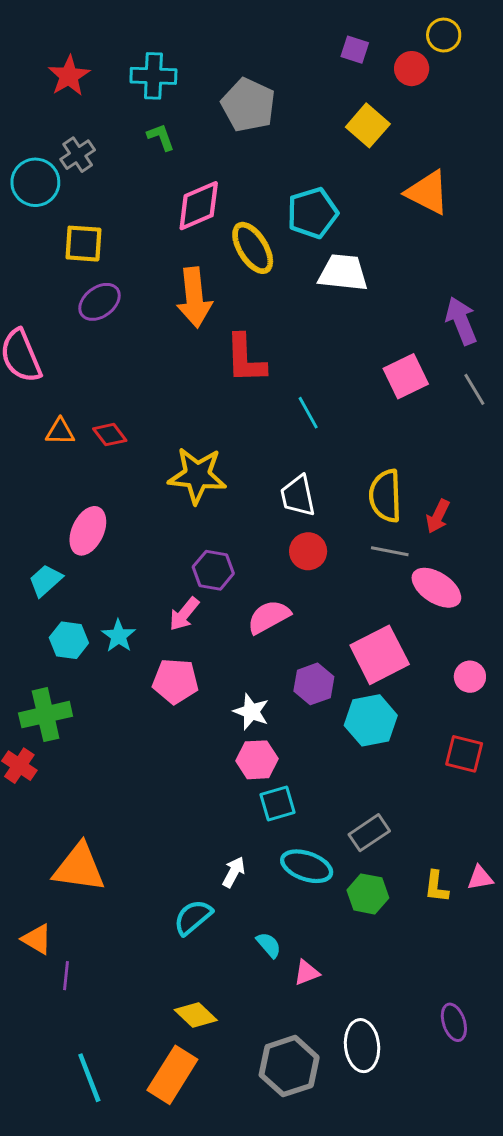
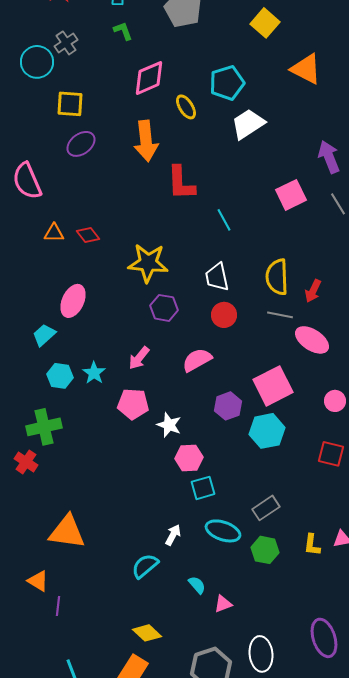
yellow ellipse: (253, 248) -> (186, 107), size x0.7
white trapezoid: (343, 273) -> (248, 124), turned -39
purple hexagon: (213, 570) -> (164, 308), moved
white star: (251, 712) -> (169, 425), moved
purple ellipse: (454, 1022) -> (324, 638), size x1.5

